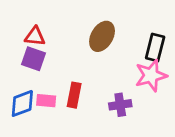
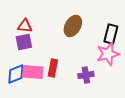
purple square: (34, 59) -> (24, 42), turned -30
pink rectangle: (46, 101) -> (33, 72), size x1.5

